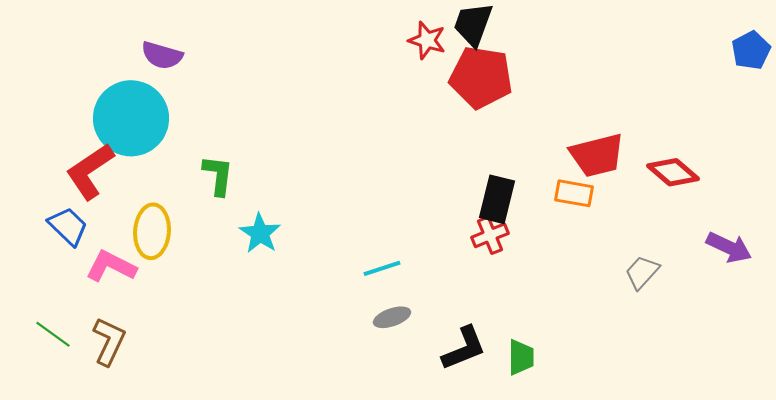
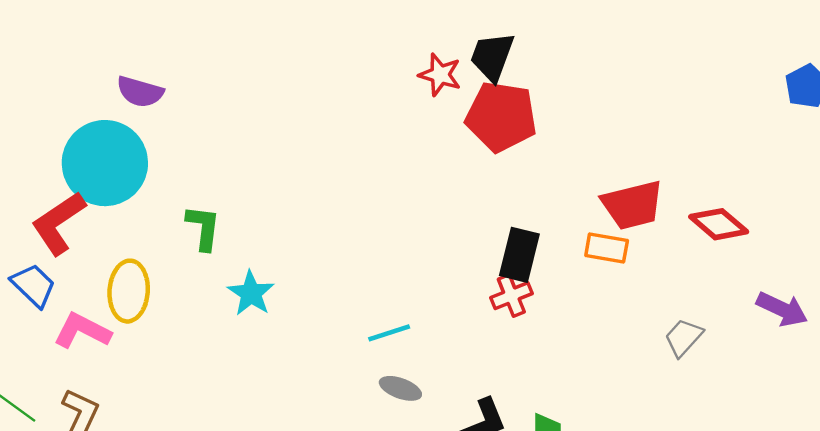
gray ellipse: (392, 317) -> (400, 388), turned 39

